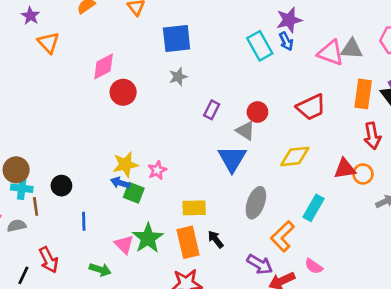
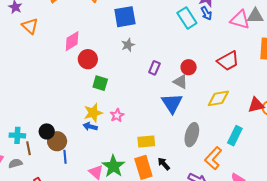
brown circle: (16, 170) -> (57, 141), moved
green square: (134, 193) -> (100, 83), moved

